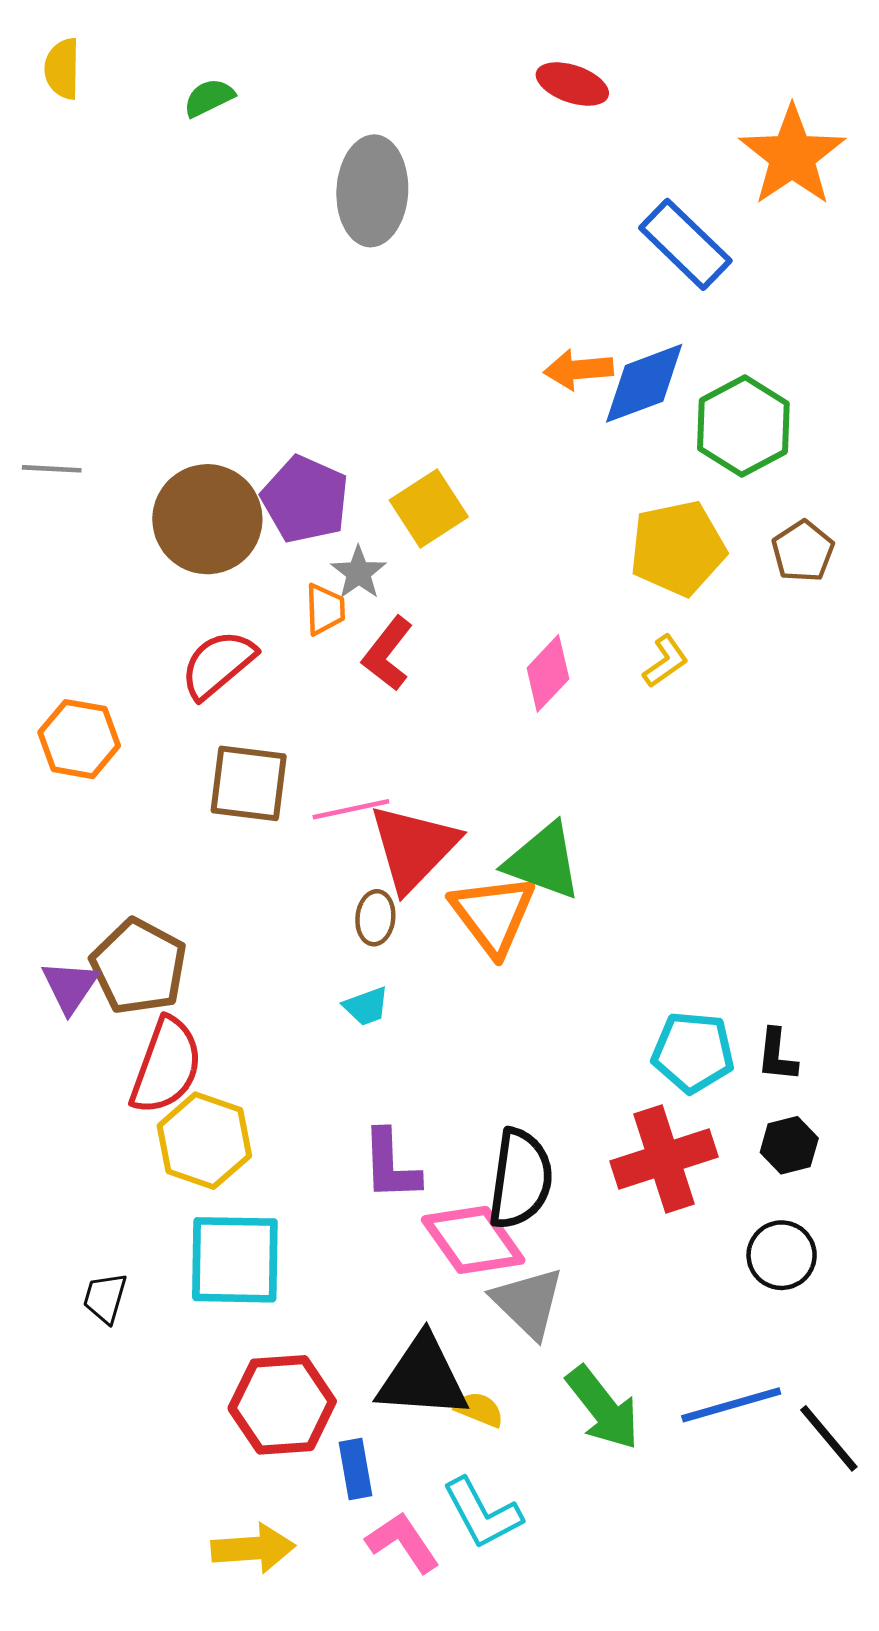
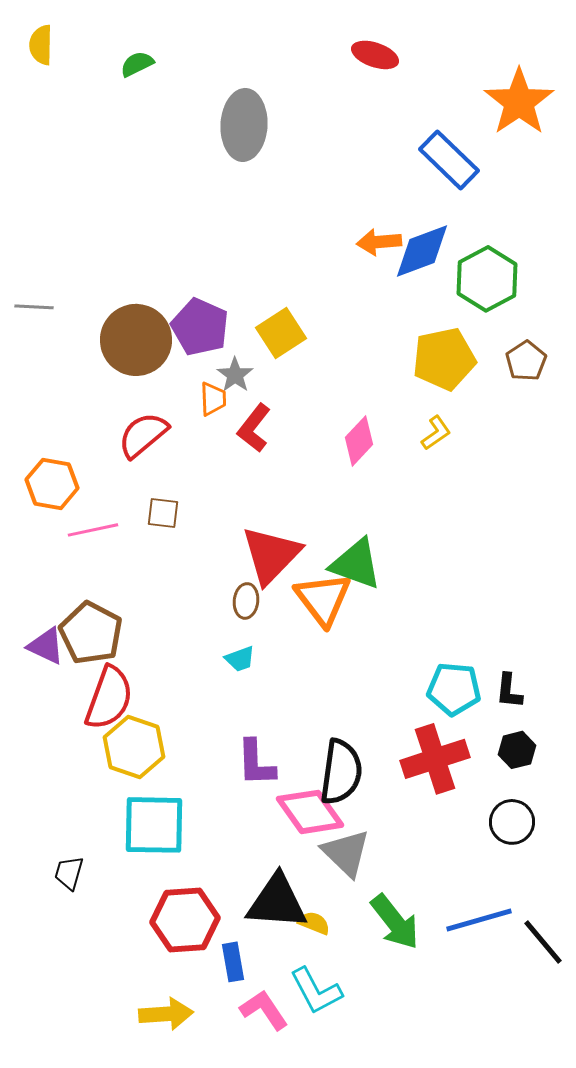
brown square: (249, 783) -> (163, 513), size x0.6
pink line: (351, 809) -> (93, 530), moved
purple triangle: (70, 986) -> (46, 646), turned -39
black trapezoid: (105, 1298) -> (69, 873), moved

